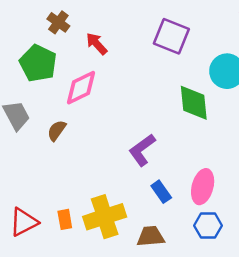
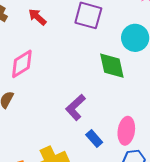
red arrow: (97, 44) -> (37, 17), moved

